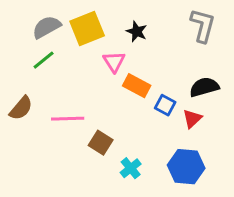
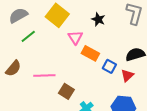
gray semicircle: (47, 27) -> (18, 15), moved
yellow square: (87, 29) -> (57, 15), turned -30
black star: (137, 32) -> (98, 19), moved

